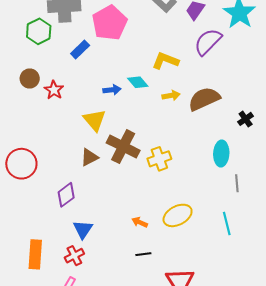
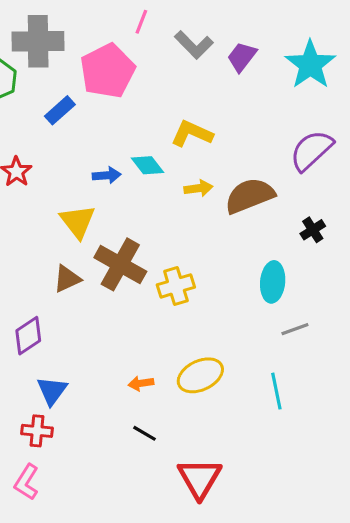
purple semicircle: (208, 42) -> (311, 150), moved
gray line: (237, 183) -> (295, 329), turned 72
orange arrow: (140, 222) -> (141, 383), turned -35
black line: (143, 254) -> (144, 433), turned 35
red cross: (74, 256) -> (37, 431), turned 30

